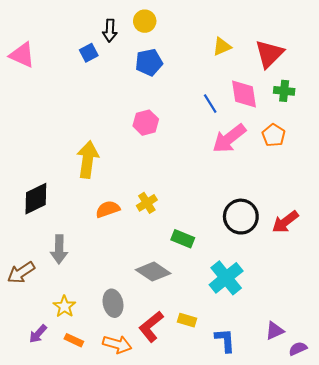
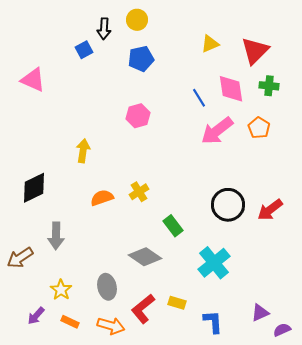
pink triangle: (22, 55) -> (33, 80), moved
yellow arrow: (88, 160) -> (83, 151), size x0.7
green rectangle: (183, 239) -> (173, 226), turned 30

